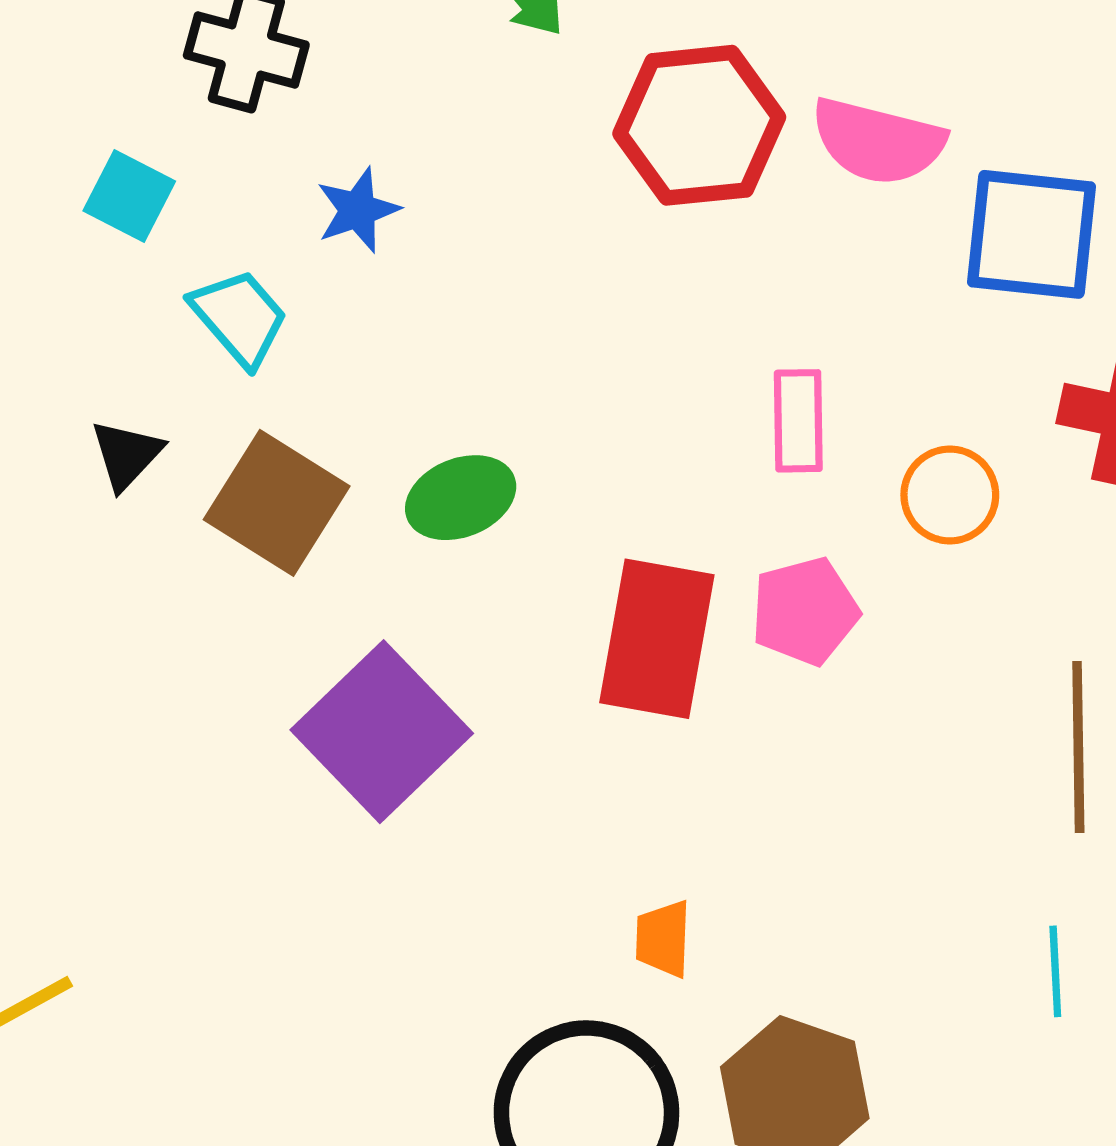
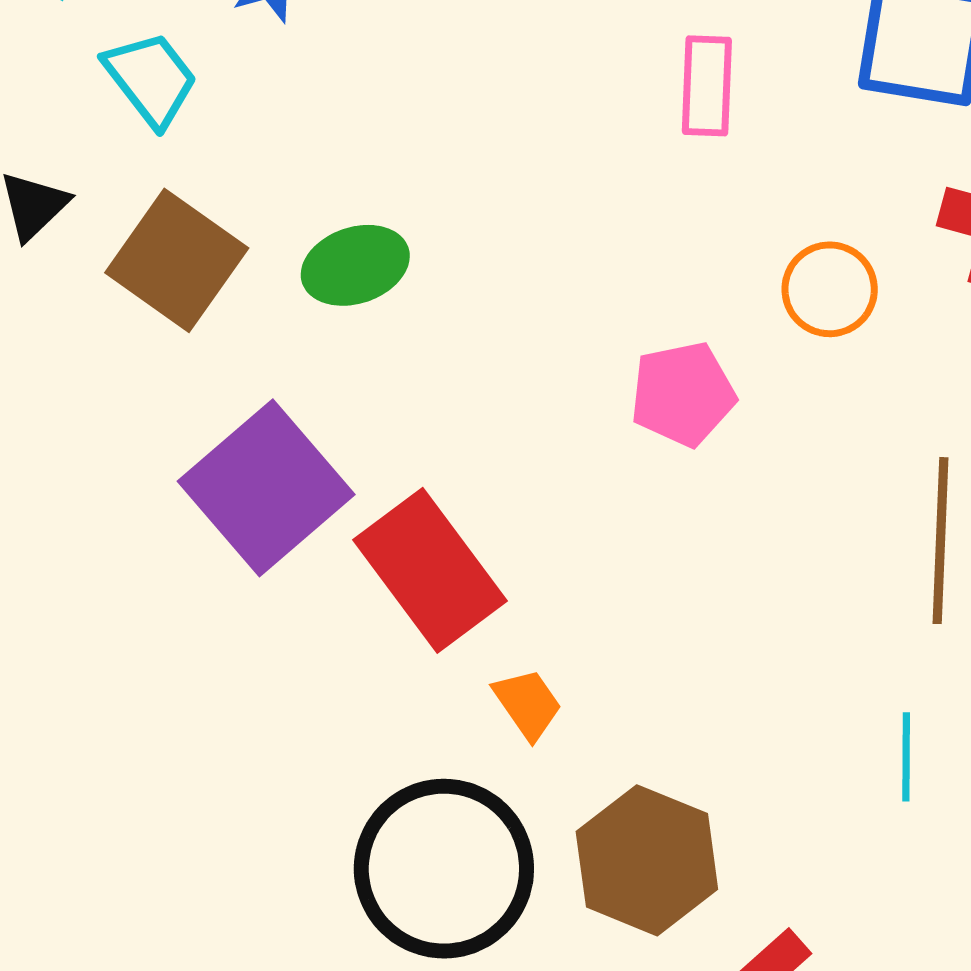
pink rectangle: (798, 421) -> (707, 86), moved
red rectangle: (657, 639) -> (430, 570), moved, turned -50
orange trapezoid: (663, 939) -> (528, 704), turned 140

